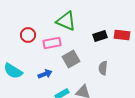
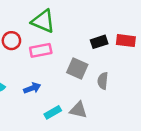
green triangle: (66, 21) -> (43, 21), moved
gray square: (71, 59) -> (77, 69), moved, turned -36

